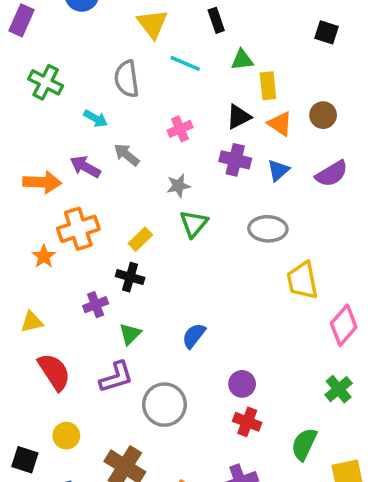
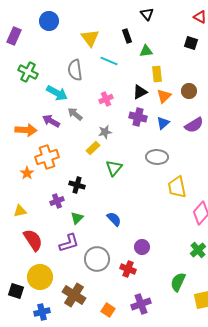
green triangle: (242, 60) -> (146, 51), moved
cyan arrow: (96, 119) -> (57, 93), size x1.5
orange triangle: (280, 124) -> (164, 96), turned 42
green triangle: (194, 224) -> (114, 168), moved
yellow rectangle: (140, 239) -> (93, 148), moved
blue semicircle: (194, 336) -> (114, 219), turned 98
red cross: (247, 422) -> (128, 269), moved
yellow circle: (66, 436) -> (40, 277), size x1.6

